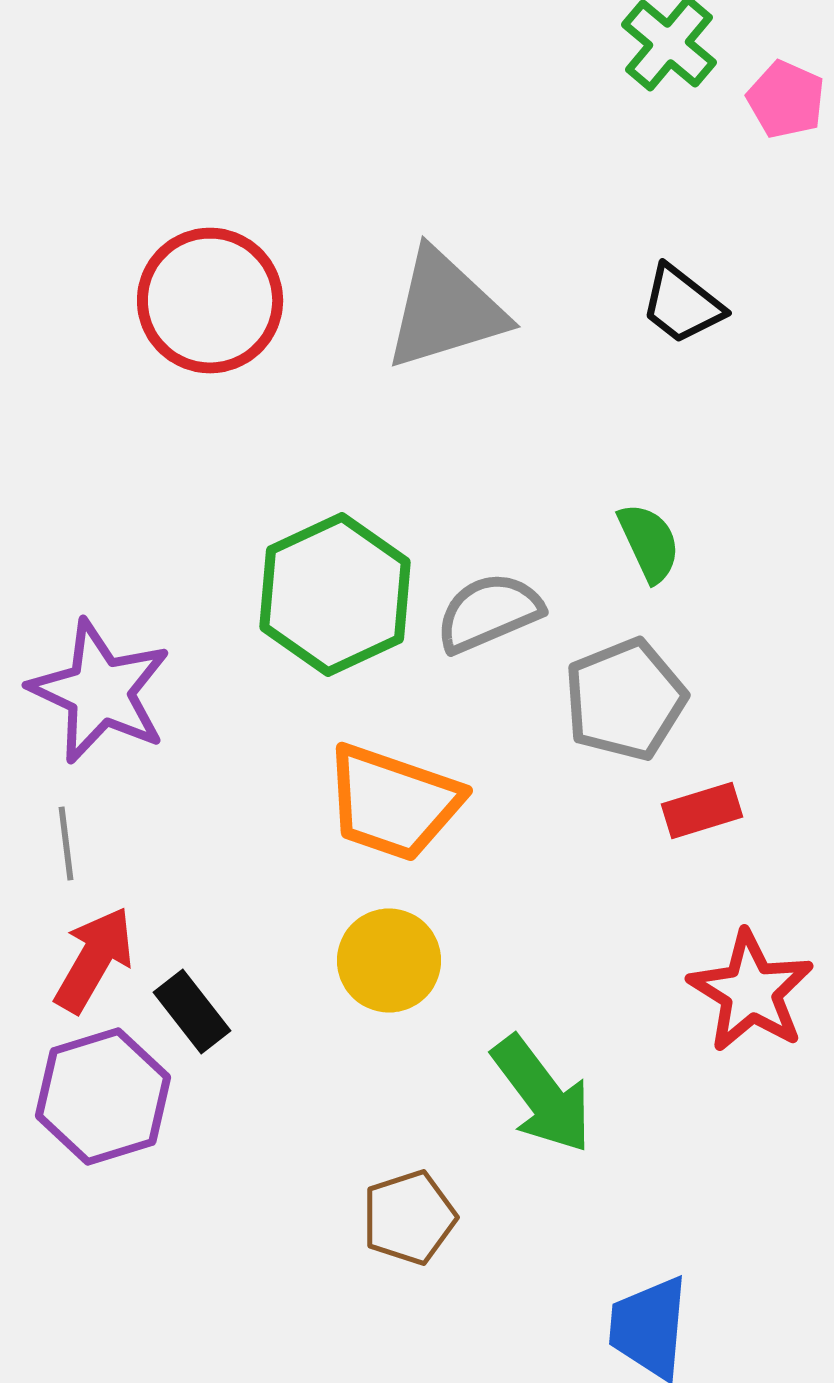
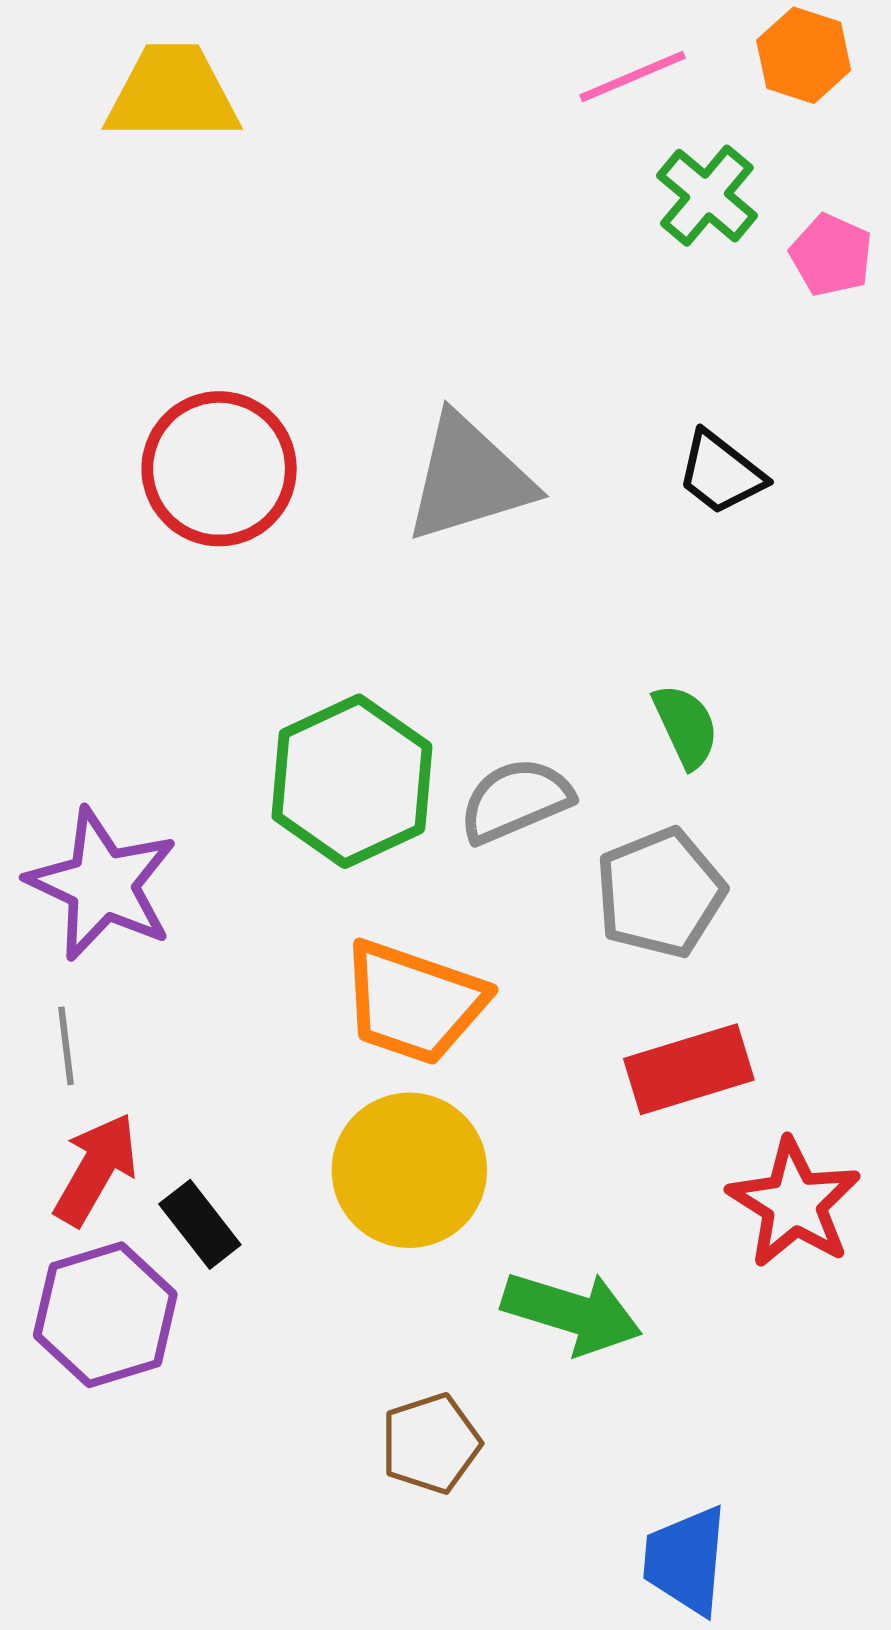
red rectangle: (702, 810) -> (689, 1069), moved, size x1.5
yellow circle: (389, 960) -> (409, 1170), size x1.4
green arrow: (542, 1094) -> (572, 1313), turned -36

